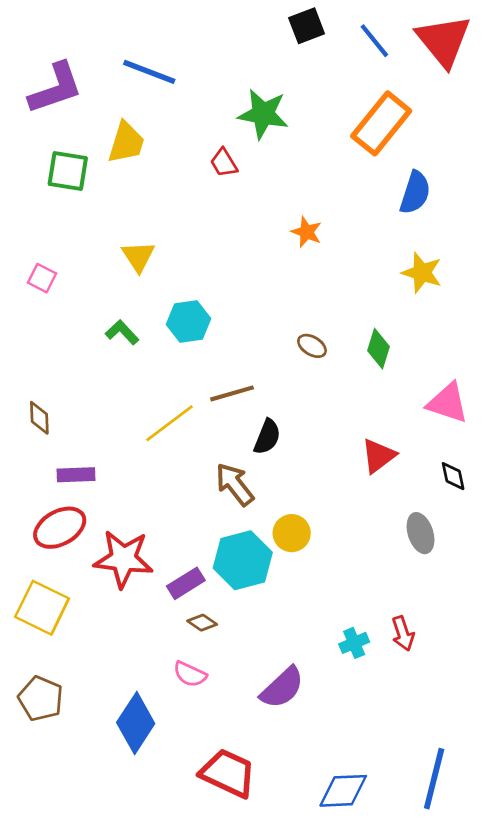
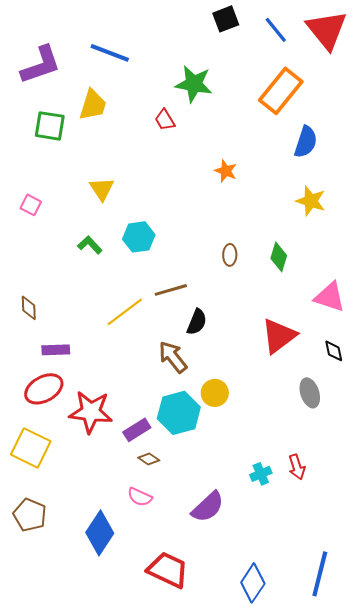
brown ellipse: (312, 346) -> (230, 255), turned 60
red triangle: (378, 456) -> (279, 336), size x1.4
blue diamond: (343, 791) -> (253, 583), turned -54

